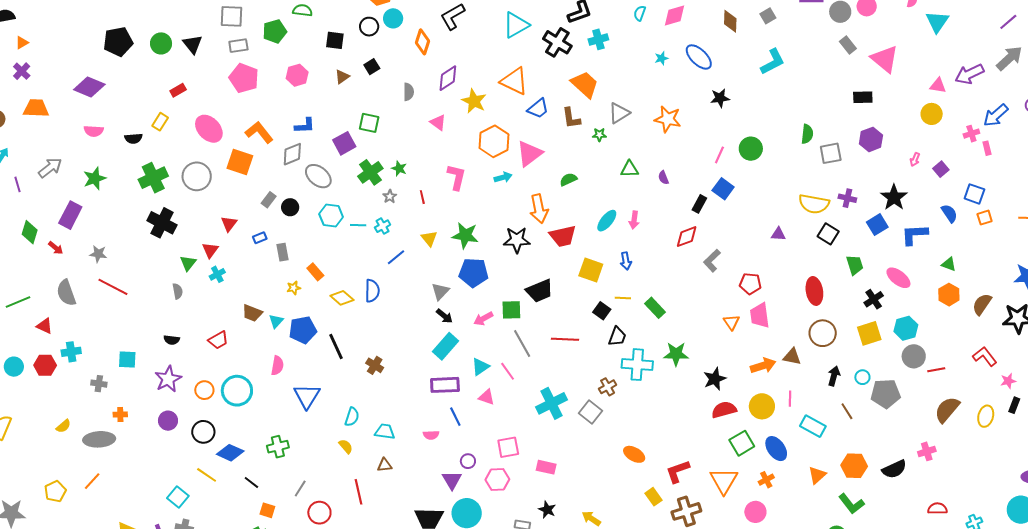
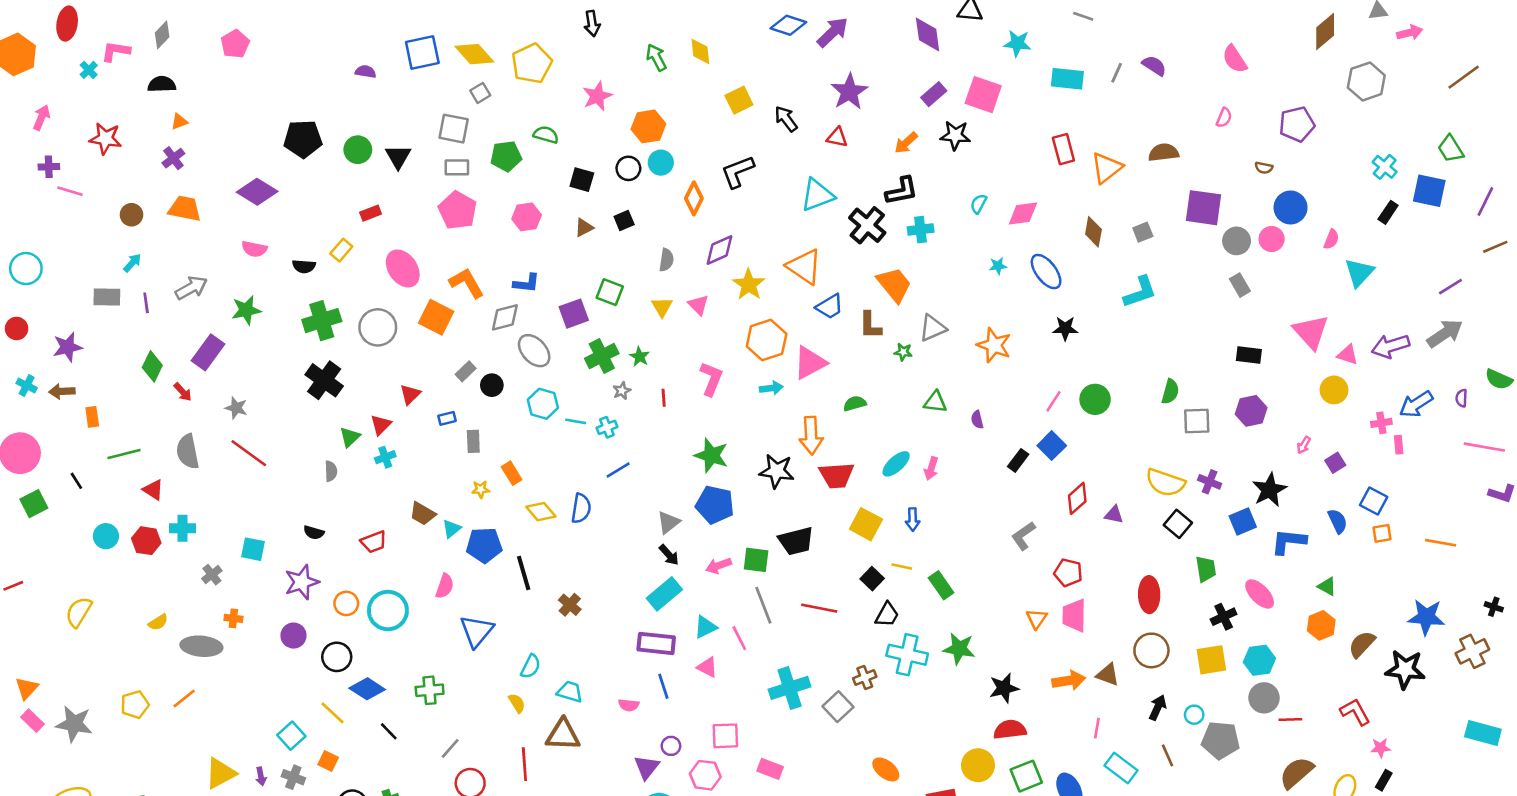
pink triangle: (885, 59) -> (1311, 332), moved
red diamond: (687, 237) -> (1077, 498), moved, turned -30
yellow triangle: (429, 238) -> (662, 307), moved
gray cross: (99, 384) -> (212, 575), turned 35
yellow circle: (762, 406) -> (978, 765), moved
brown triangle: (384, 465) -> (563, 735), size x1.8
orange square: (267, 510) -> (328, 761), moved

